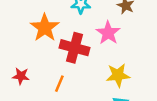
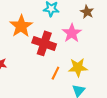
orange line: (59, 84) -> (55, 73), moved

